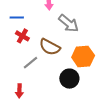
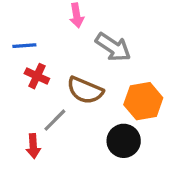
red arrow: (19, 91) -> (33, 146), moved

